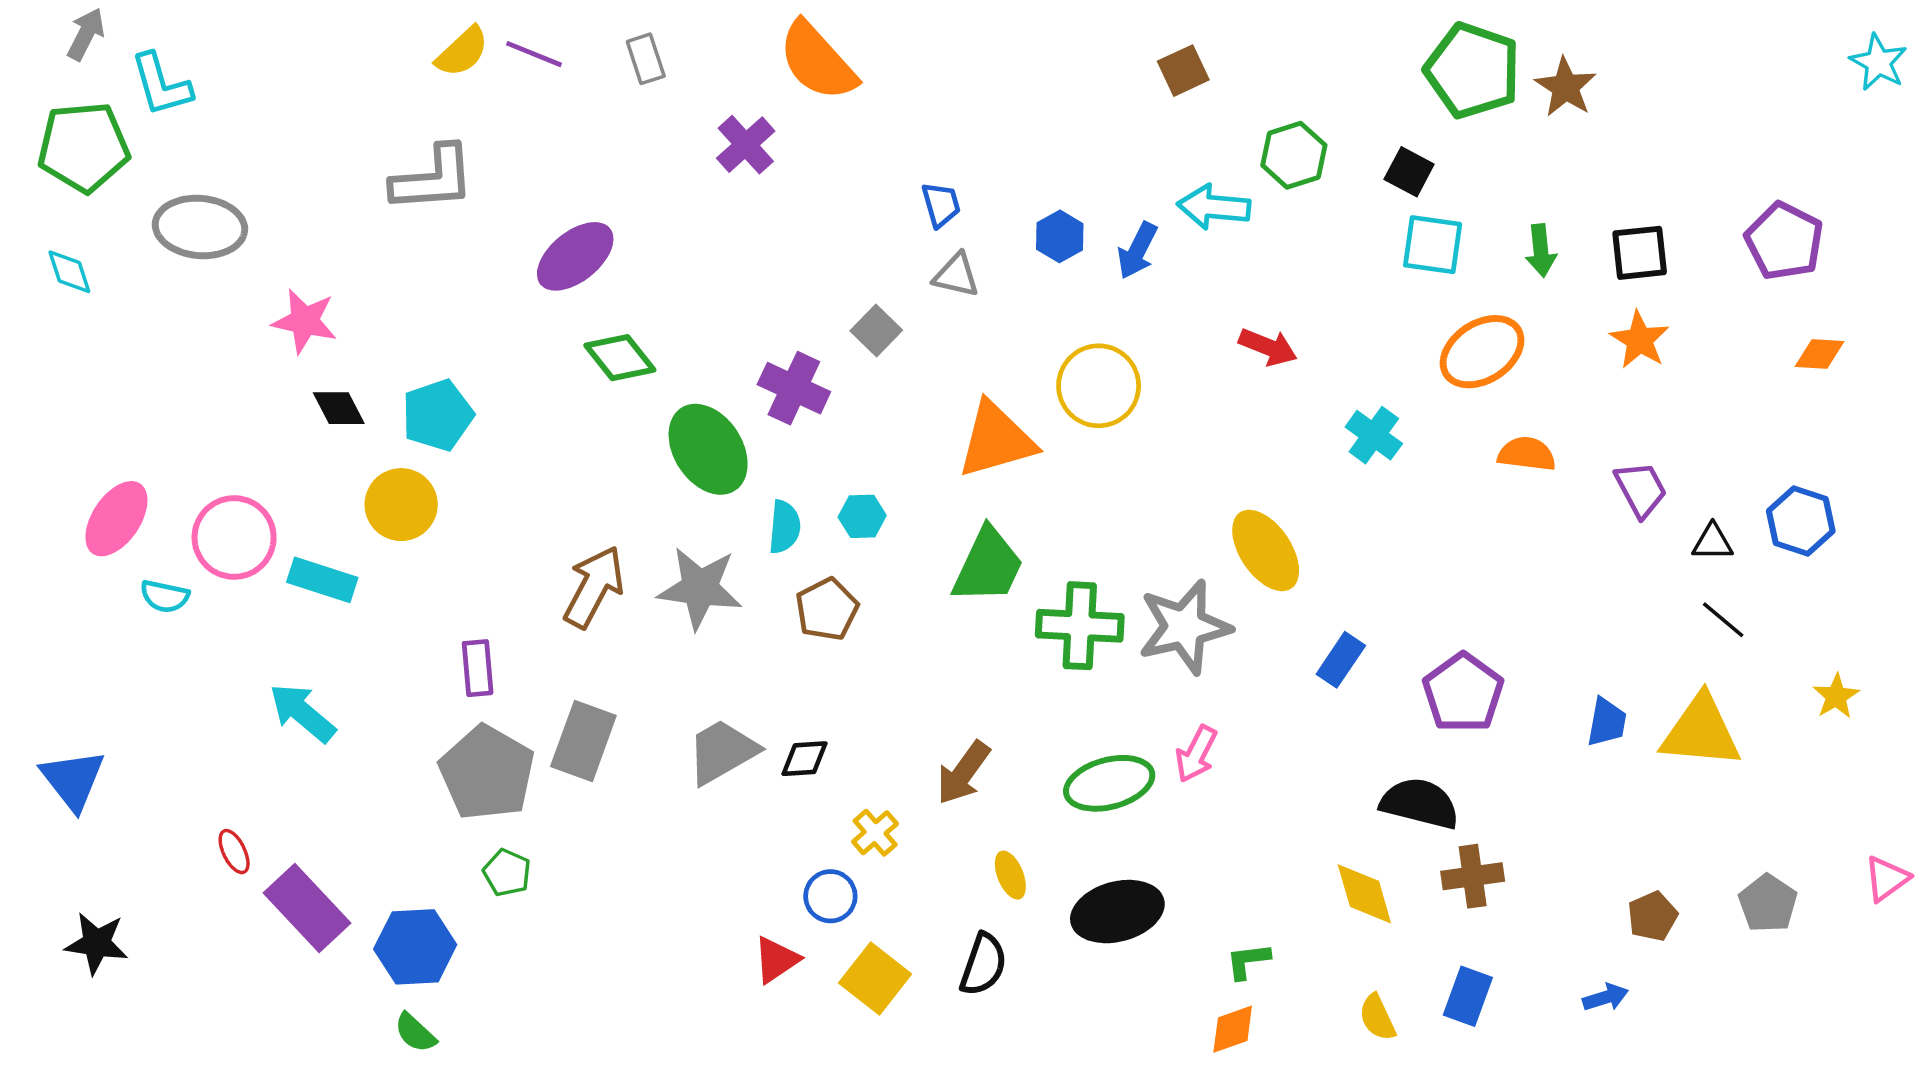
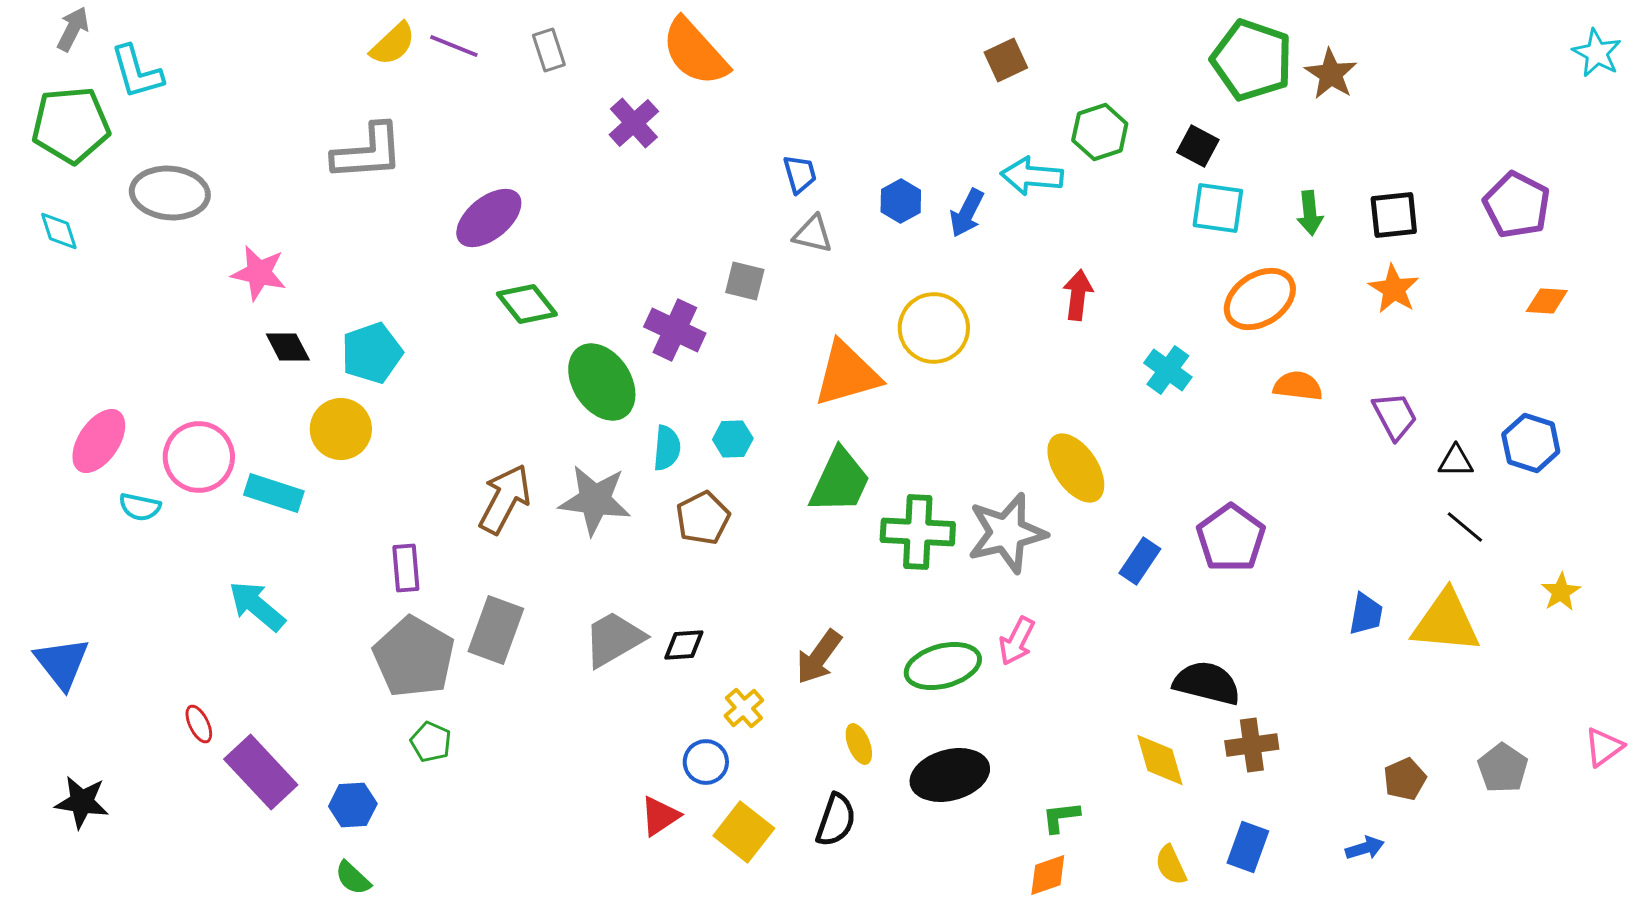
gray square: (876, 330) -> (745, 281), turned -30
red arrow: (1268, 347) -> (1078, 295), turned -105
purple pentagon: (1463, 693) -> (1231, 538), moved
blue hexagon: (415, 947) -> (353, 805), size x0.7

